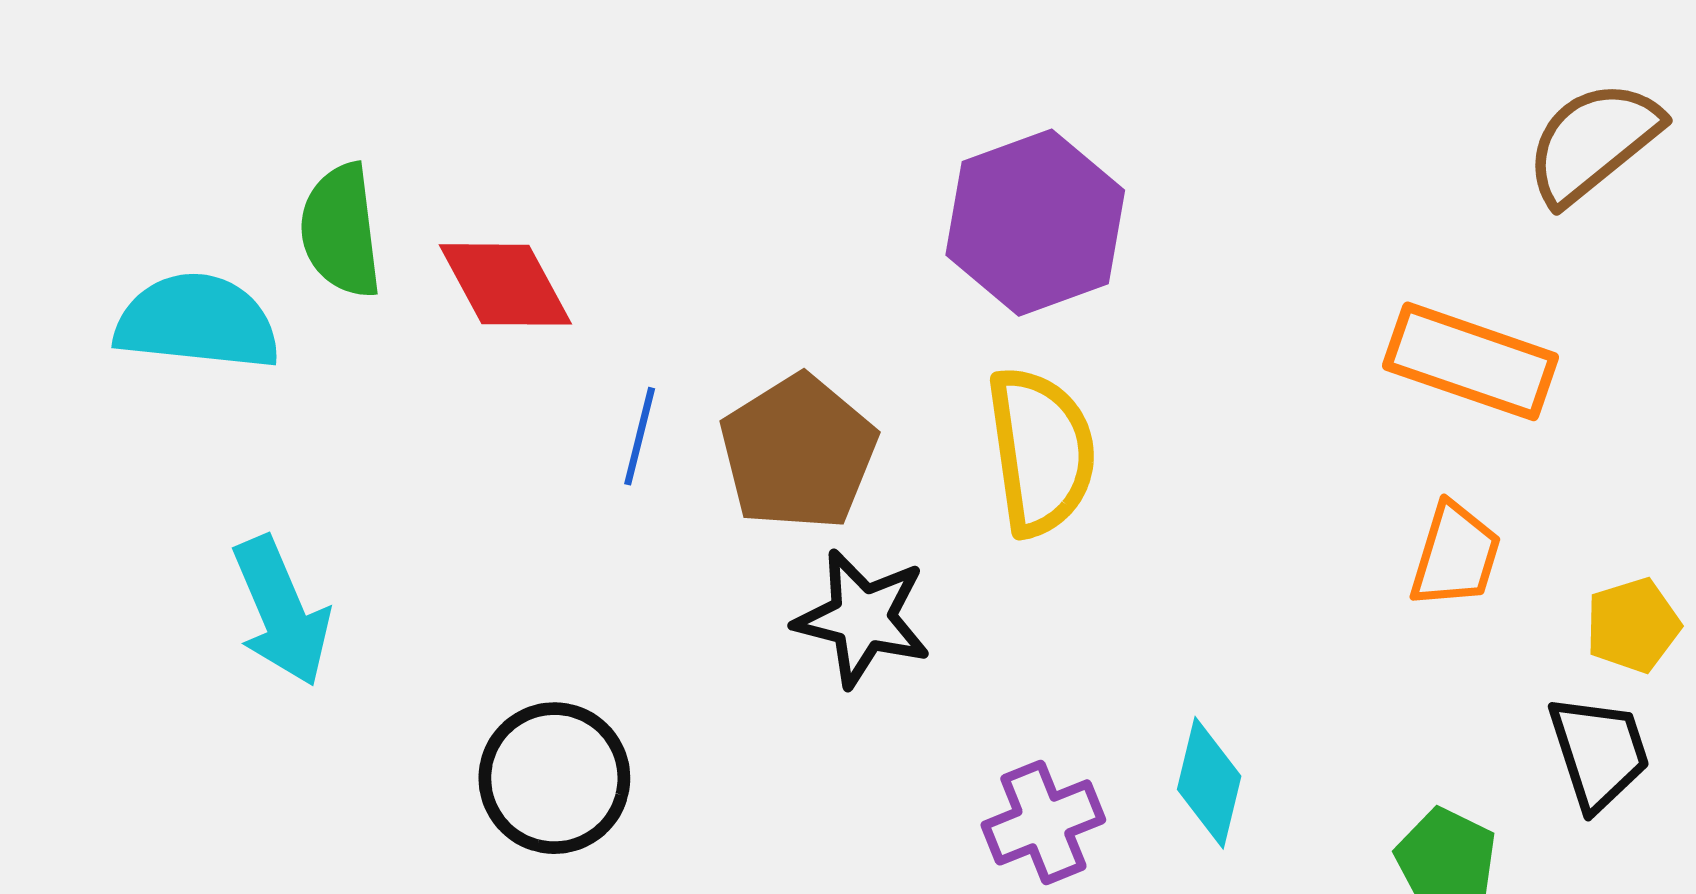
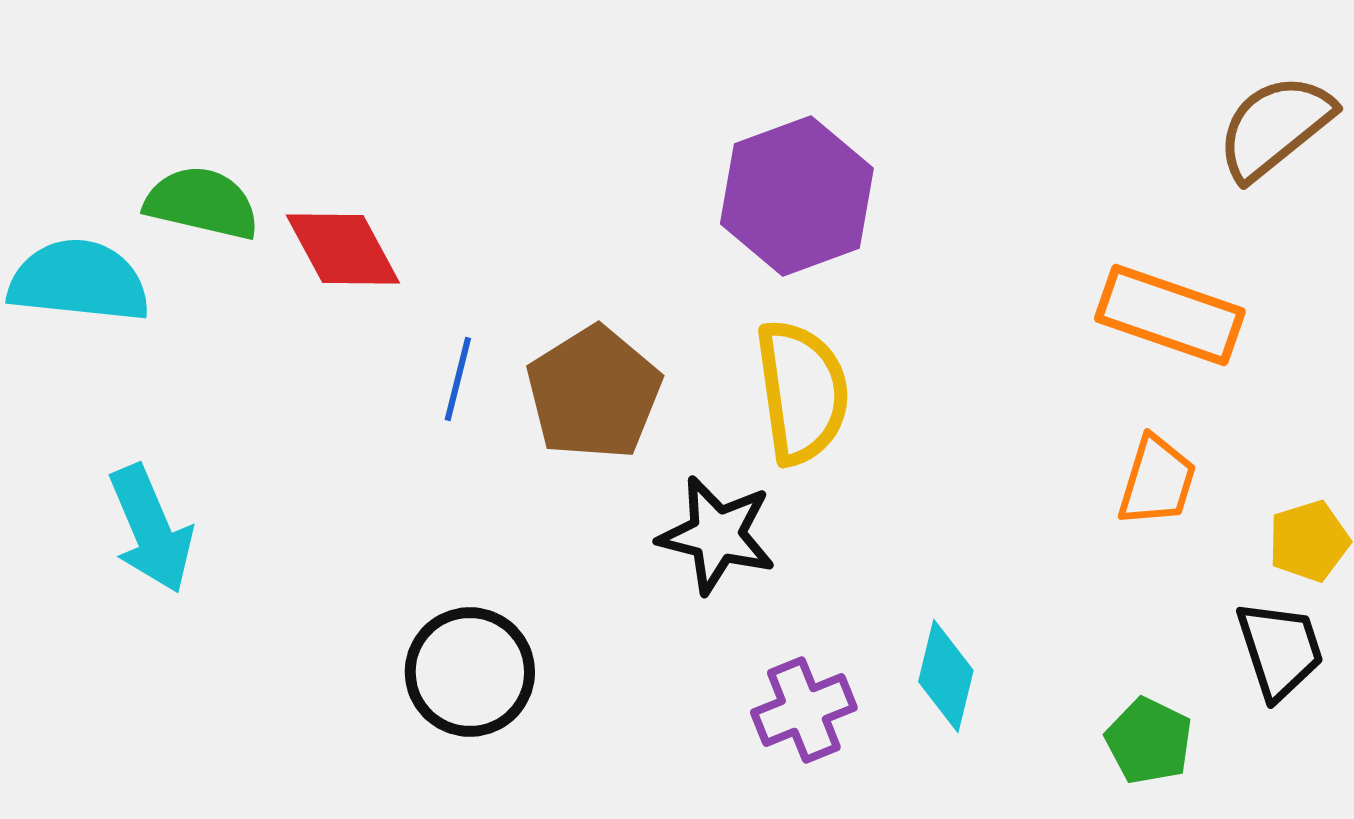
green semicircle: (341, 231) -> (202, 203), turned 110
black star: (862, 618) -> (717, 535), moved
black circle: (554, 778) -> (470, 672), moved

